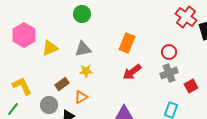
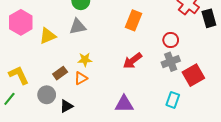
orange rectangle: (127, 43) -> (133, 20), moved
gray triangle: (83, 49) -> (78, 27), moved
red square: (191, 86) -> (193, 75), size x1.5
orange triangle: (81, 97) -> (81, 78), moved

